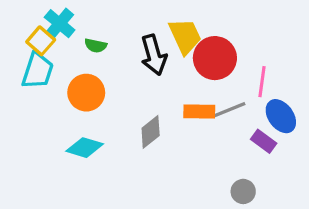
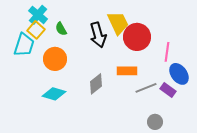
yellow square: (41, 41) -> (36, 30), moved
green semicircle: (96, 46) -> (61, 29), turned 48
gray line: (229, 110) -> (146, 88), moved

